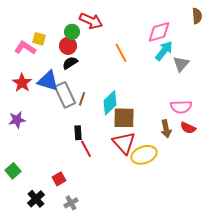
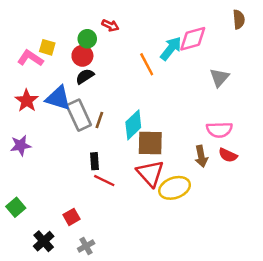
red arrow: (91, 21) -> (110, 25), size x0.6
cyan arrow: (164, 51) -> (171, 48), moved
red line: (86, 149) -> (104, 181), turned -36

